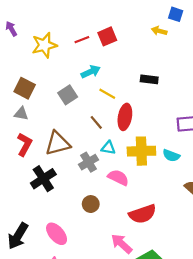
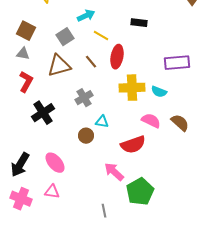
brown triangle: (58, 143) -> (59, 66), moved
cyan triangle: (108, 148) -> (102, 122), moved
pink semicircle: (118, 178) -> (151, 121), moved

